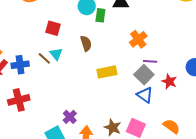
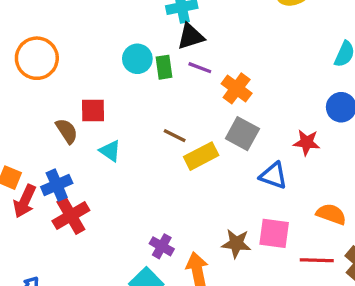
brown semicircle: (86, 43) -> (67, 131), moved
brown line: (44, 58) -> (175, 136), moved
purple line: (150, 61) -> (200, 68), moved, turned 32
gray square: (144, 75) -> (242, 134), moved
red cross: (19, 100) -> (71, 216), moved

